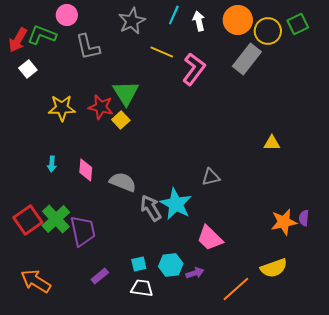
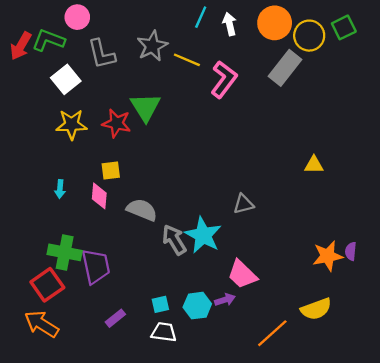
gray star: (132, 21) -> (152, 46), moved
white square: (28, 69) -> (66, 79), moved, size x1.4
yellow square: (121, 120) -> (111, 171), moved, turned 36
green cross: (56, 219) -> (65, 252), turned -36
red square: (28, 220) -> (47, 285), moved
purple arrow: (195, 273) -> (225, 300), moved

